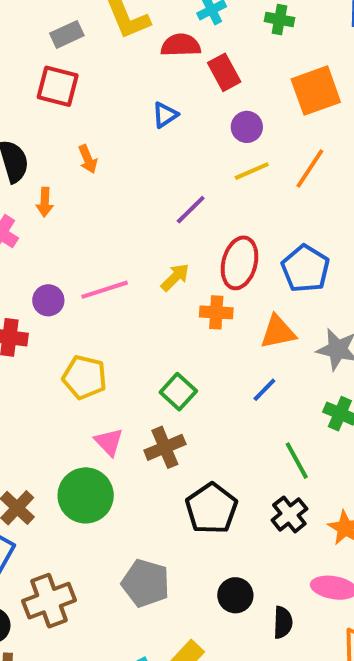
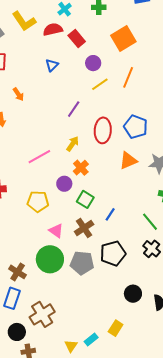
purple circle: (48, 300) -> (64, 184), moved
orange cross: (216, 312) -> (81, 168), moved, turned -35
blue line: (264, 390) -> (110, 214), moved
black pentagon: (211, 509) -> (113, 253), turned 30
gray pentagon: (146, 583) -> (82, 263), moved

